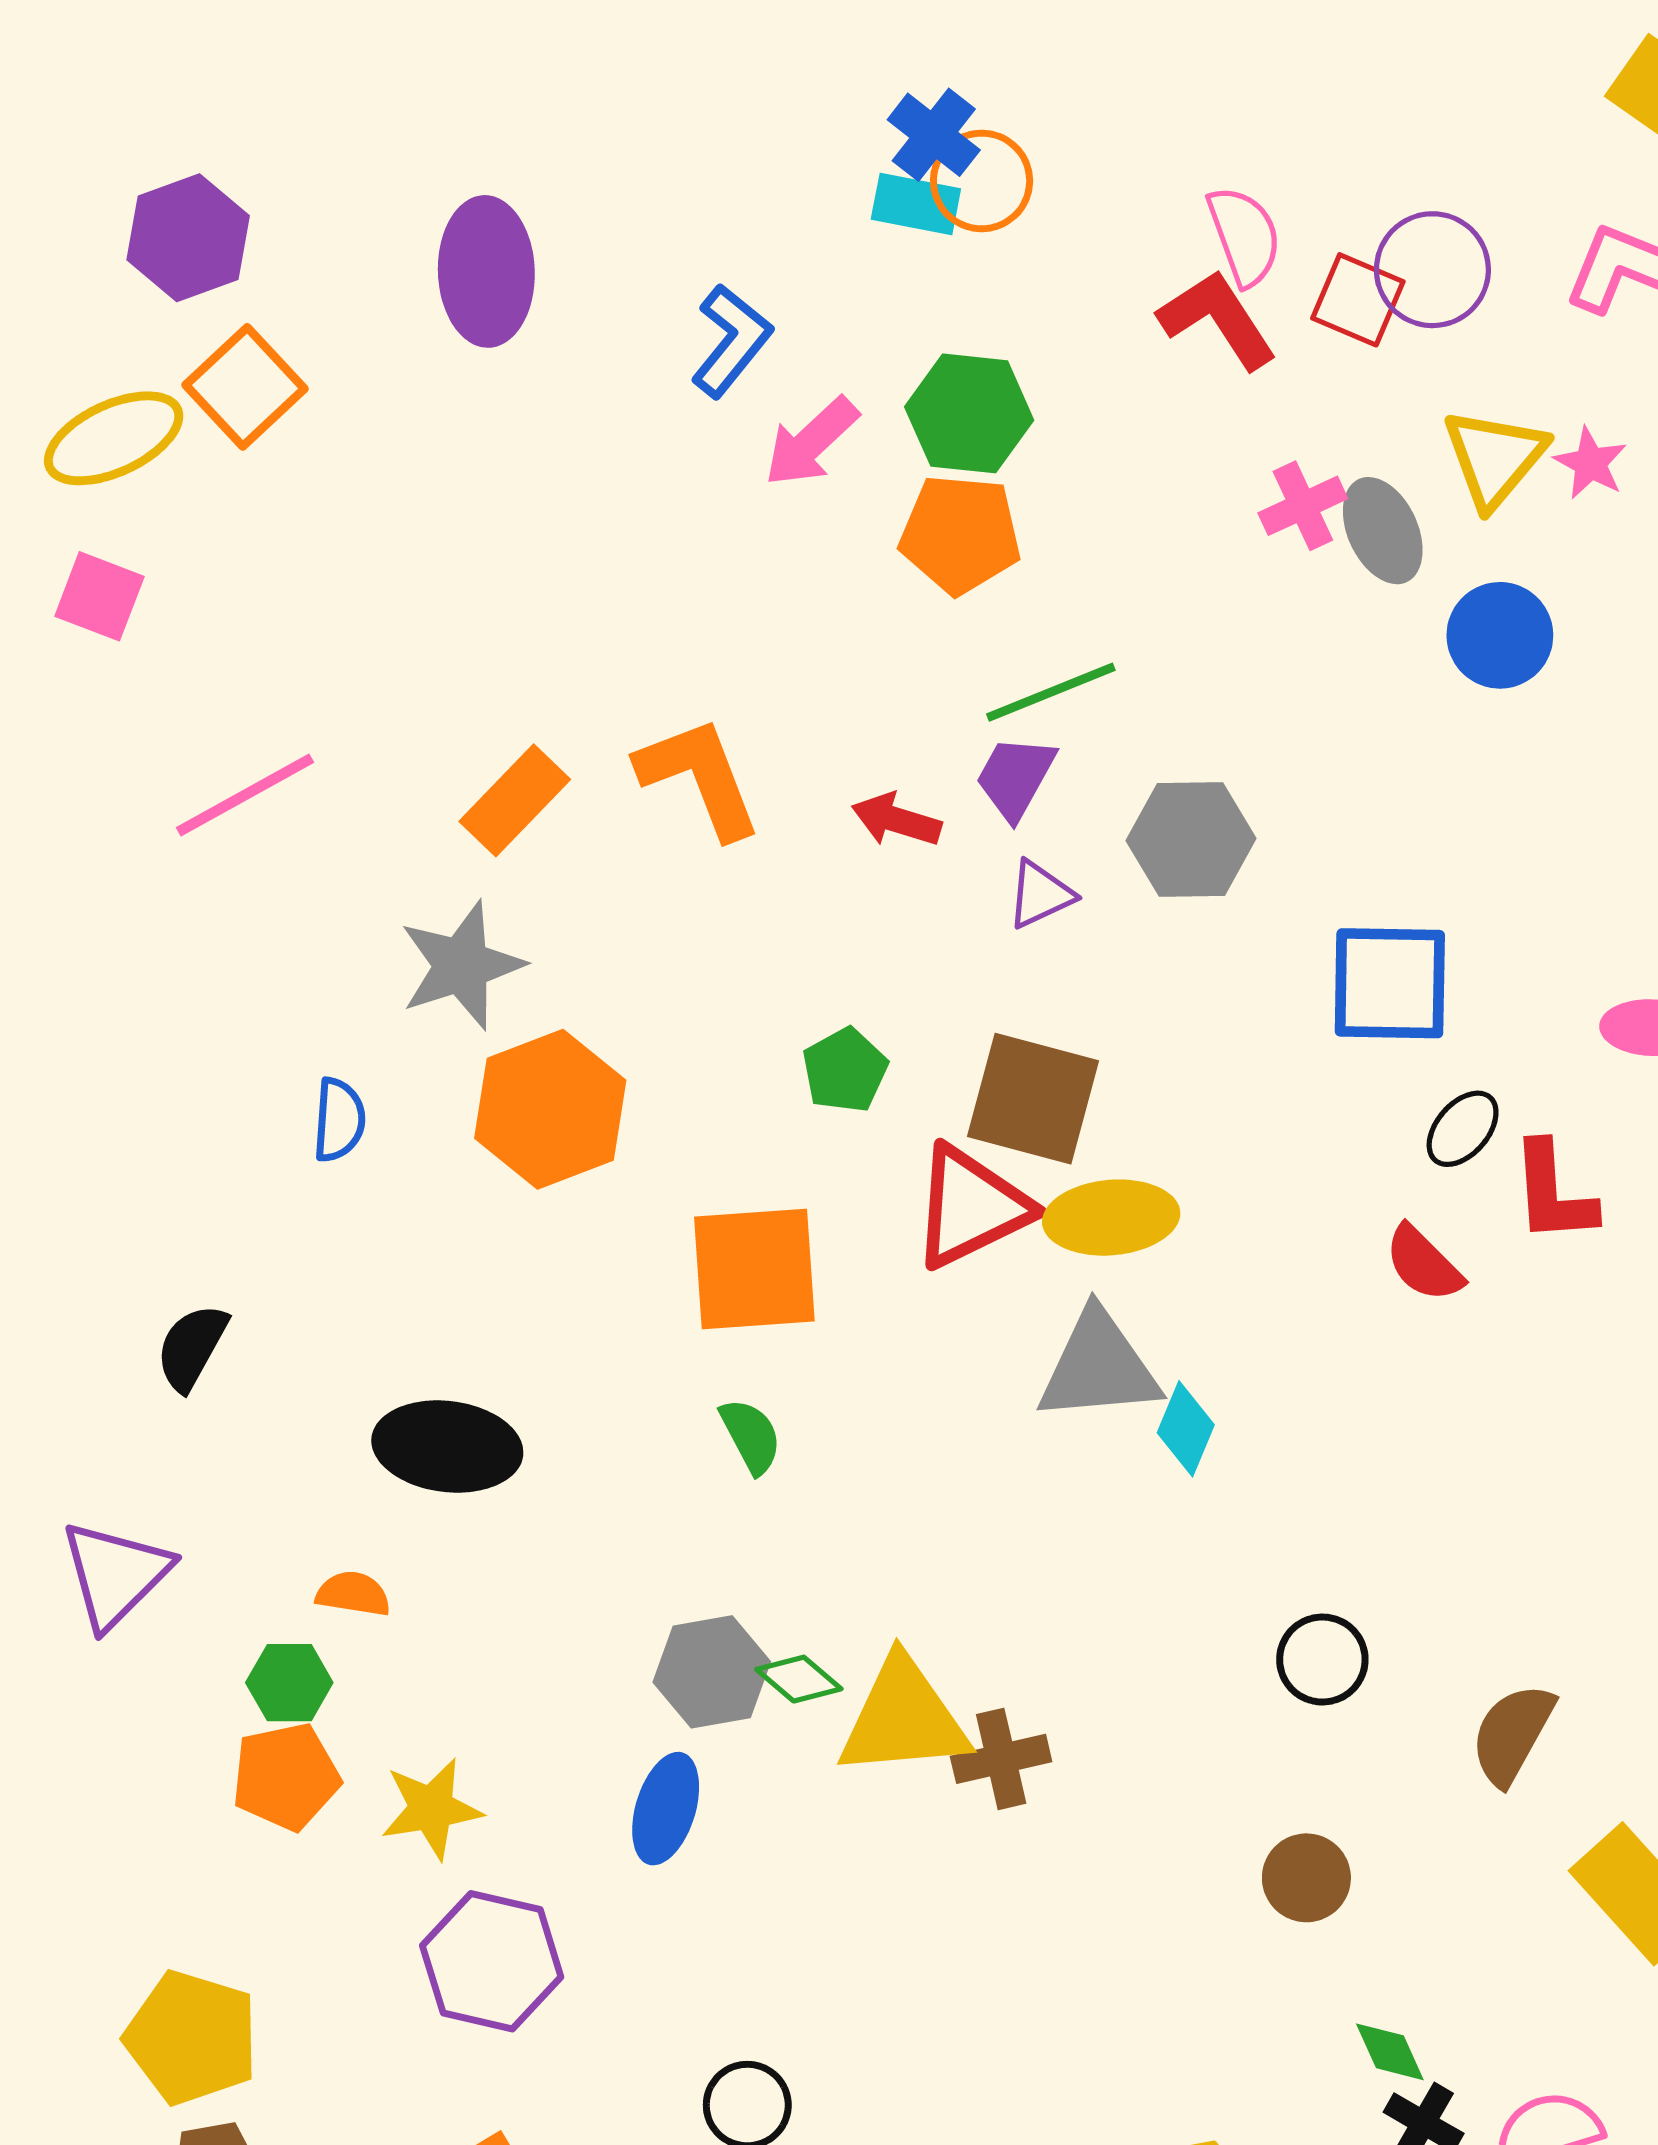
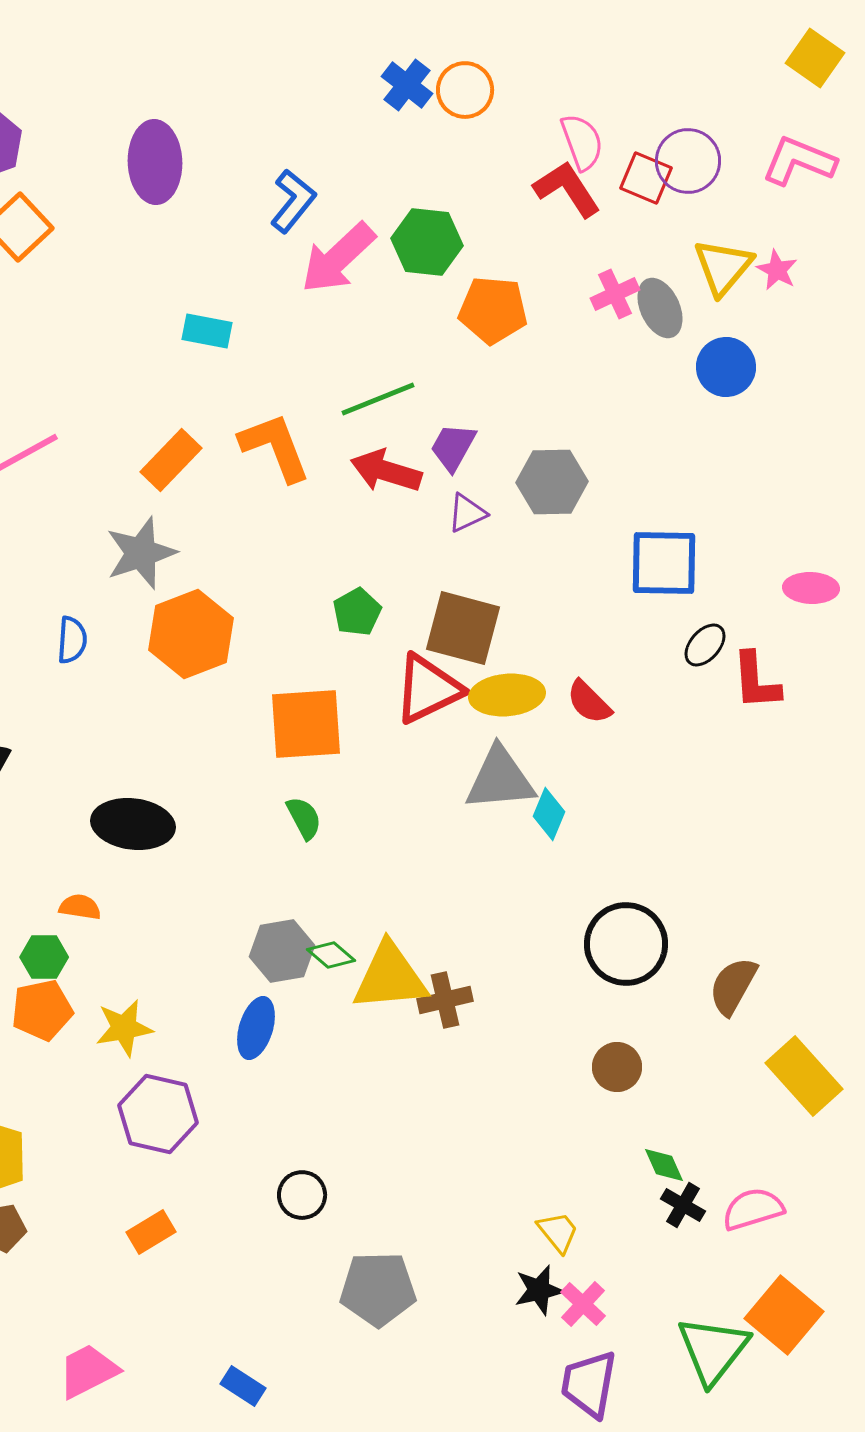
orange circle: (982, 181) -> (465, 90), moved
cyan rectangle: (916, 204) -> (207, 331), moved
pink arrow: (811, 442) -> (338, 258), size x1.4
orange pentagon: (960, 534) -> (493, 310), moved
green line: (1051, 692) -> (378, 399), moved
red arrow: (896, 820) -> (386, 471), size x1.4
red semicircle: (1424, 1264) -> (589, 702), moved
black circle: (1322, 1660) -> (626, 944), size x1.6

